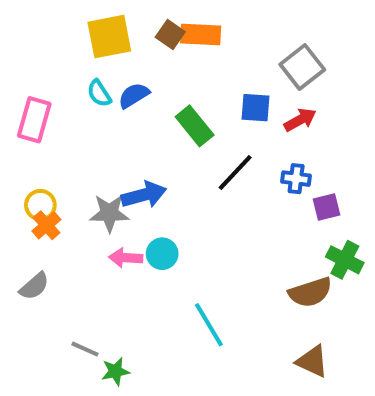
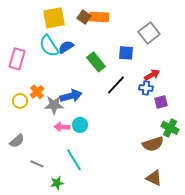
cyan semicircle: (99, 93) -> (49, 46), size x1.6
red arrow: (300, 120) -> (152, 75), moved
orange cross: (46, 225) -> (37, 92), moved
cyan line: (209, 325) -> (74, 160), moved
gray line: (85, 349) -> (37, 164), moved

